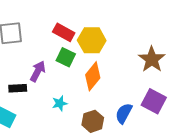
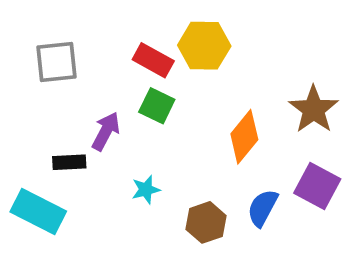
yellow hexagon: (92, 40) -> (204, 46), moved
orange diamond: (93, 76) -> (244, 137), moved

